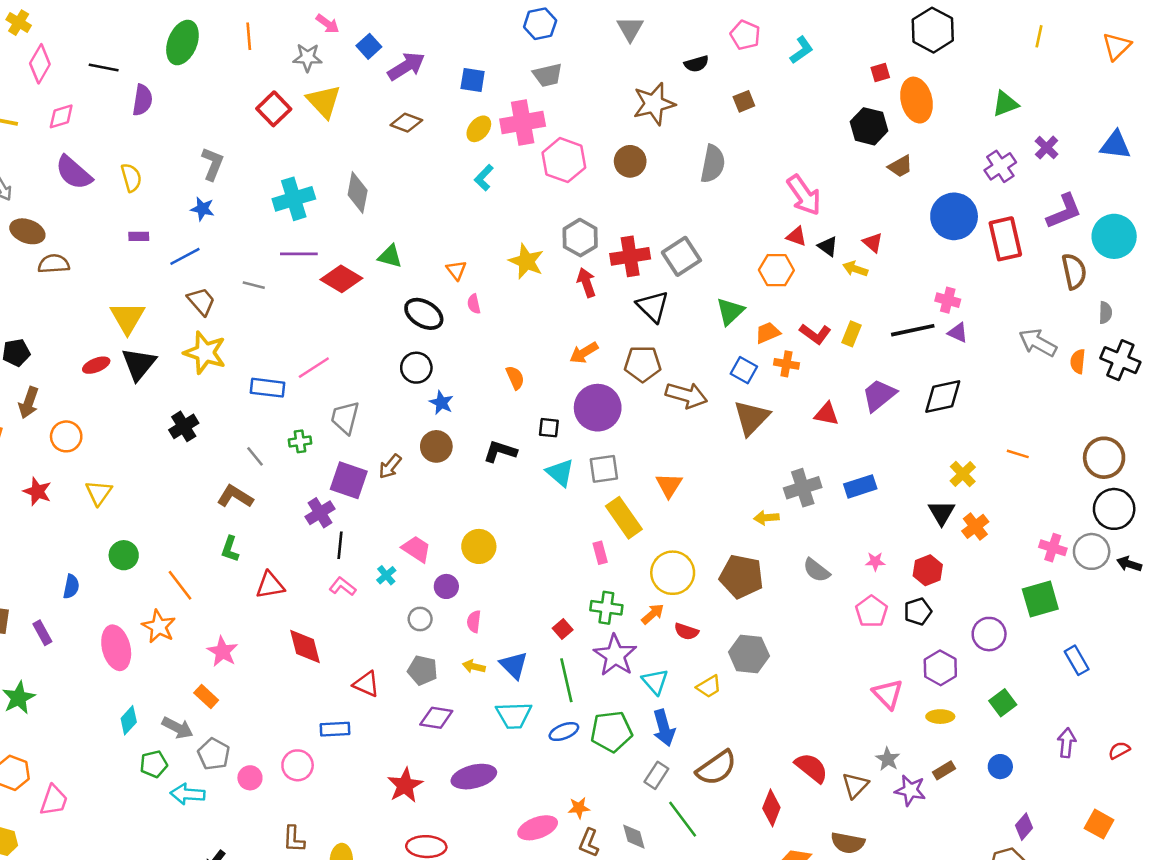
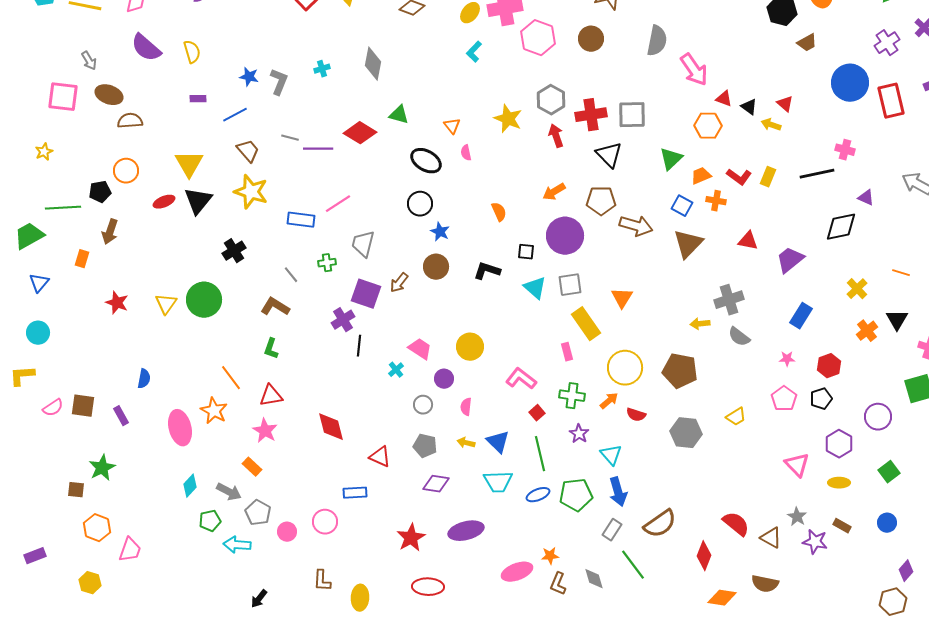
gray L-shape: (212, 164) -> (279, 82), moved
pink arrow: (804, 195) -> (694, 70), moved
cyan cross: (294, 199) -> (322, 69), size x0.5
purple line: (299, 254) -> (318, 149), moved
gray square: (681, 256) -> (632, 115), turned 32
purple triangle: (958, 333) -> (866, 198), moved
purple trapezoid: (879, 395) -> (790, 260), moved
orange circle: (66, 436) -> (126, 171), moved
blue rectangle: (860, 486) -> (801, 316), moved, turned -40
black triangle: (942, 513) -> (897, 320), moved
green circle: (124, 555) -> (204, 300), moved, size x1.5
gray semicircle: (816, 570) -> (739, 337), moved
red triangle: (270, 585) -> (271, 396), moved
pink L-shape: (343, 586) -> (521, 379), moved, size x1.4
purple star: (615, 655) -> (579, 434), size x0.6
yellow trapezoid: (709, 687) -> (736, 417), moved
brown rectangle: (944, 770) -> (842, 526), turned 60
brown triangle: (855, 785) -> (771, 538), turned -45

